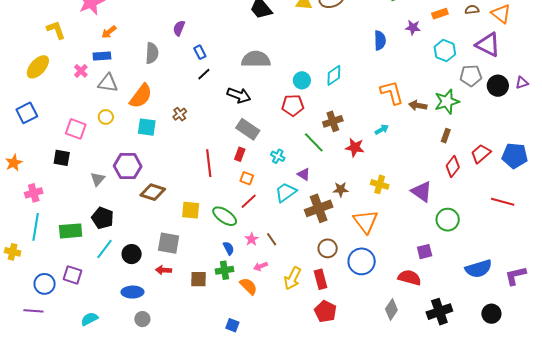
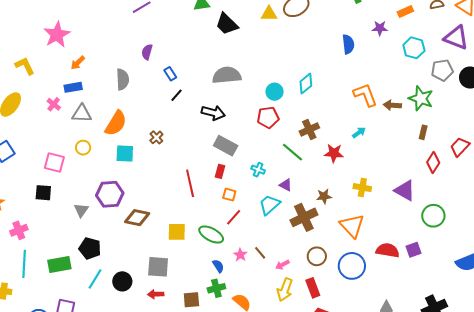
green star: (447, 102) -> (421, 98), turned -30
pink arrow: (261, 266) -> (282, 265), moved
red semicircle: (410, 278) -> (388, 250), moved

